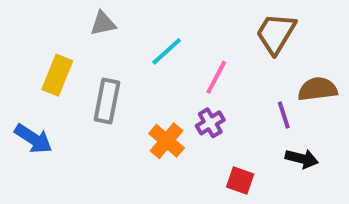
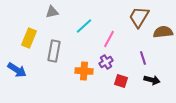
brown semicircle: (318, 89) -> (163, 32), moved
orange cross: (167, 141) -> (84, 71), turned -36
red square: (240, 181) -> (121, 81), moved

